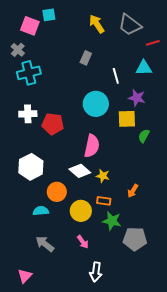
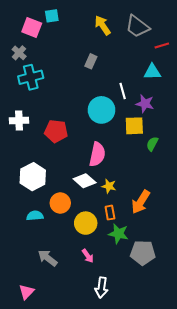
white line: (116, 76) -> (123, 91), moved
white cross: (28, 114) -> (19, 121), moved
orange arrow: (133, 191) -> (141, 202), size x1.6
orange rectangle: (104, 201) -> (110, 213), turned 72
cyan semicircle: (41, 211) -> (35, 216), moved

